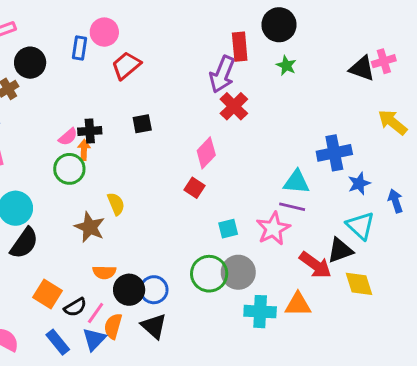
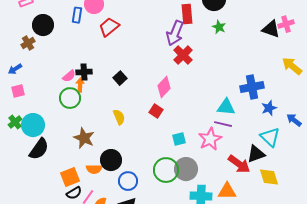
black square: (142, 124) -> (120, 78), moved, turned -32
blue arrow: (395, 201) -> (294, 120), turned -35
yellow semicircle: (116, 204) -> (119, 117), moved
black circle: (129, 290) -> (111, 160), moved
orange square: (48, 294) -> (70, 177), moved, turned 36

